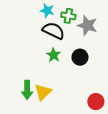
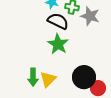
green star: (54, 55) -> (58, 44), size x1.5
black circle: (80, 57) -> (84, 77), moved, size x1.5

